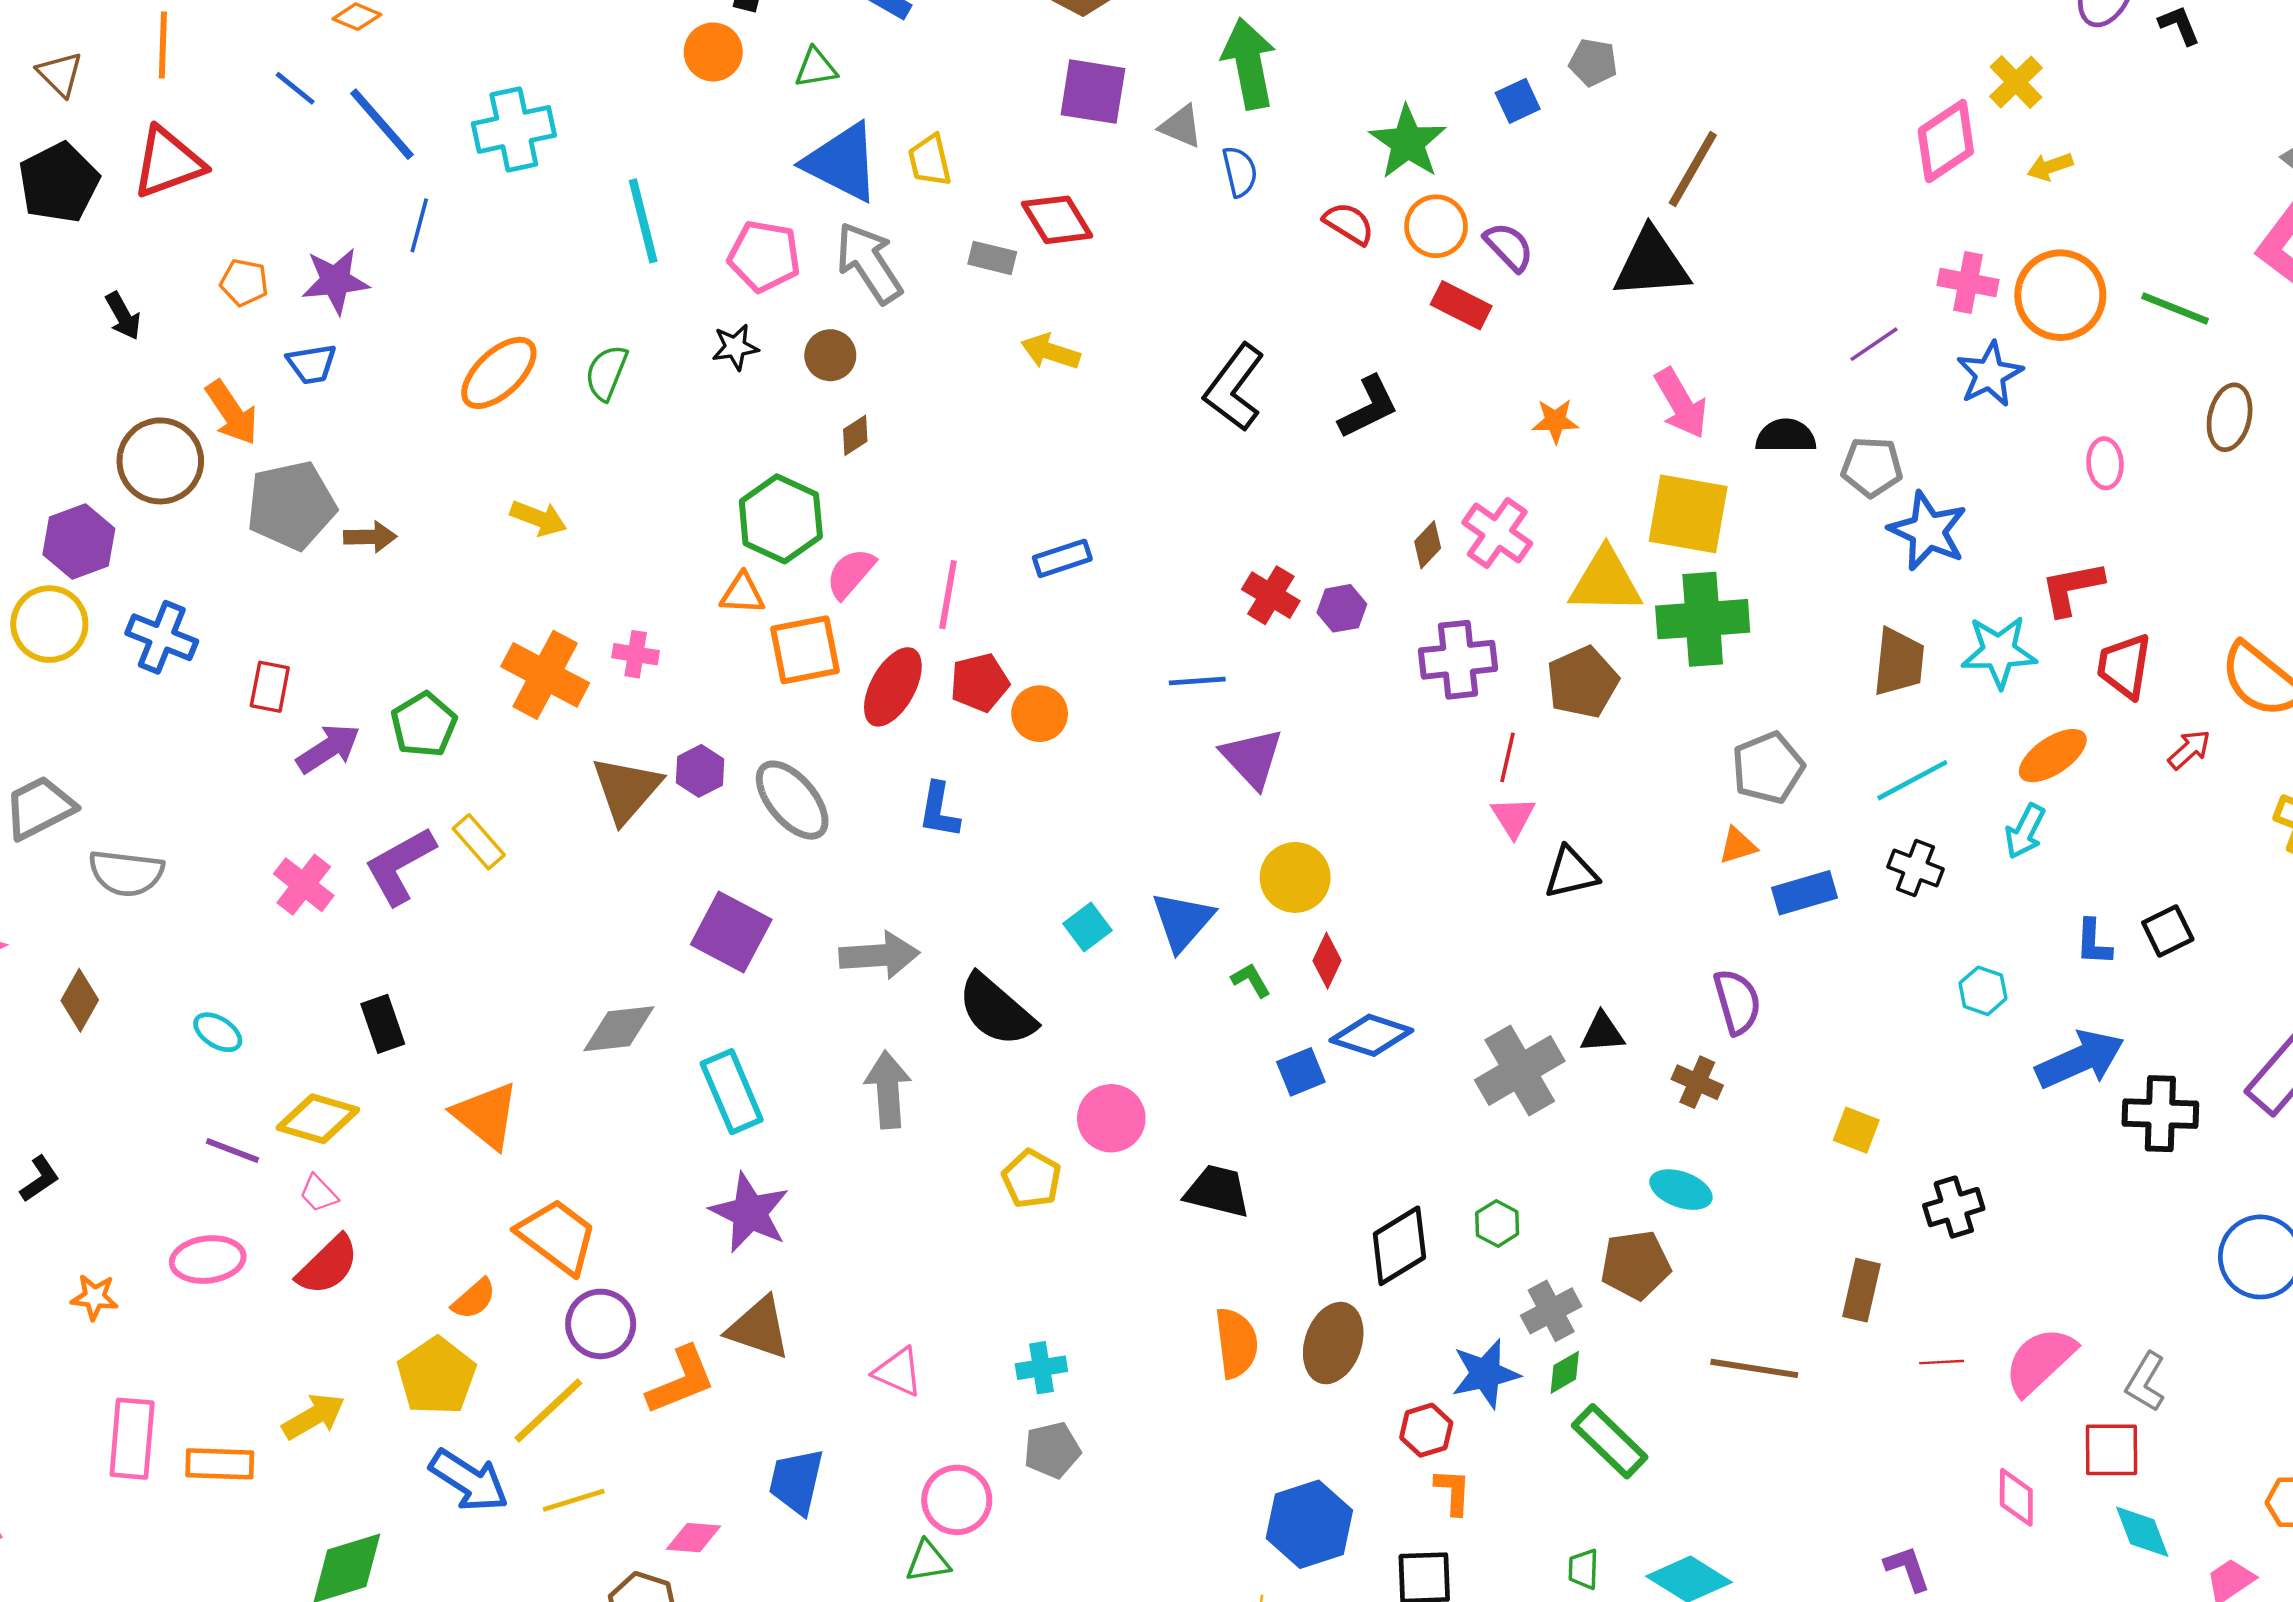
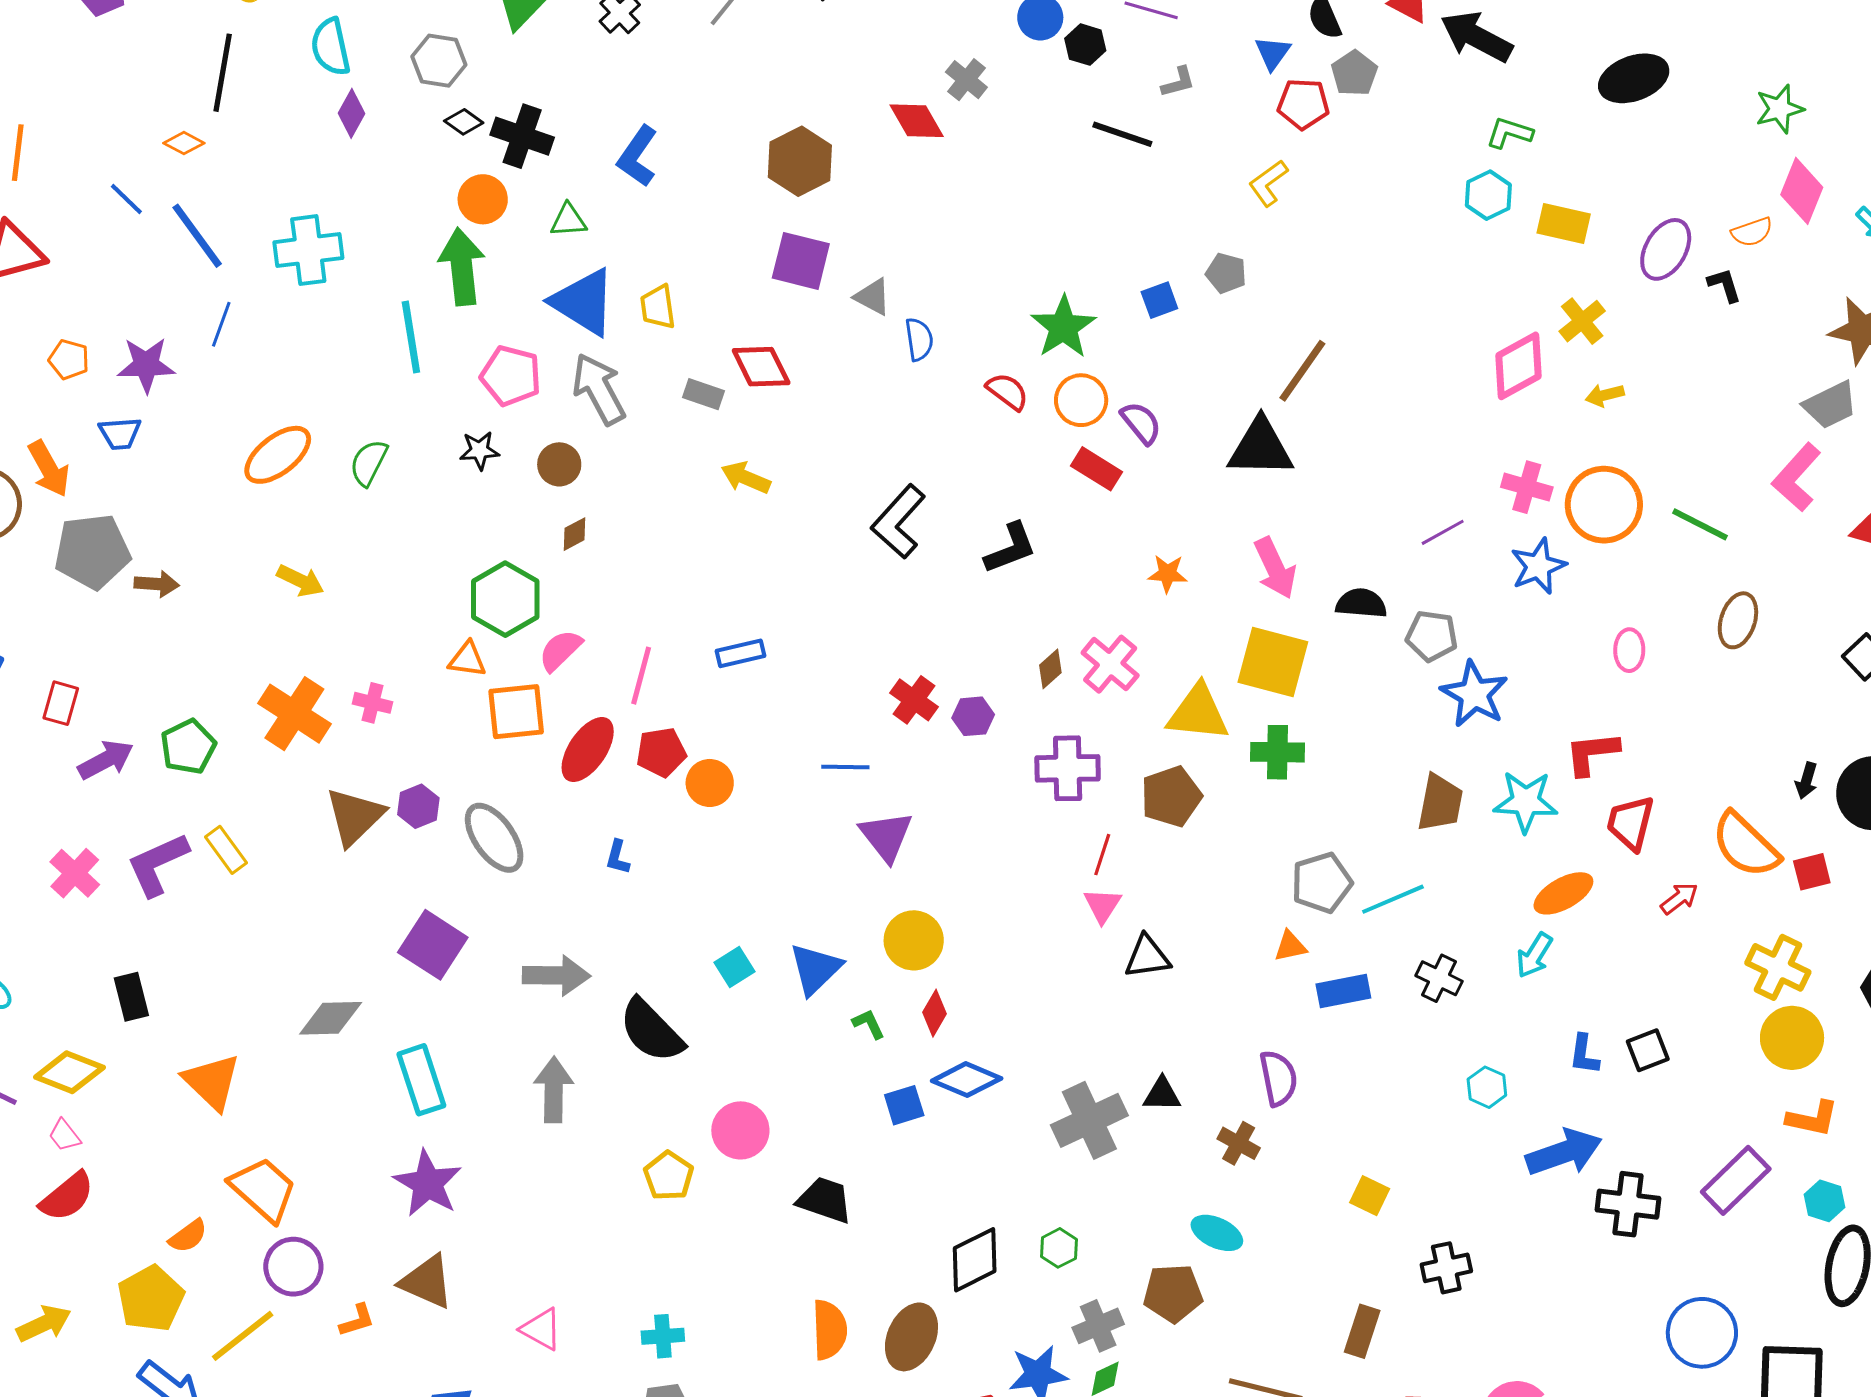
green arrow: (1249, 64) -> (462, 267), moved
green cross: (1703, 619) -> (1277, 752), size x0.7
cyan line: (1912, 780) -> (1393, 899), moved
blue L-shape: (939, 810) -> (618, 857), size x0.7
orange L-shape: (681, 1380) -> (357, 1320), size x0.6

